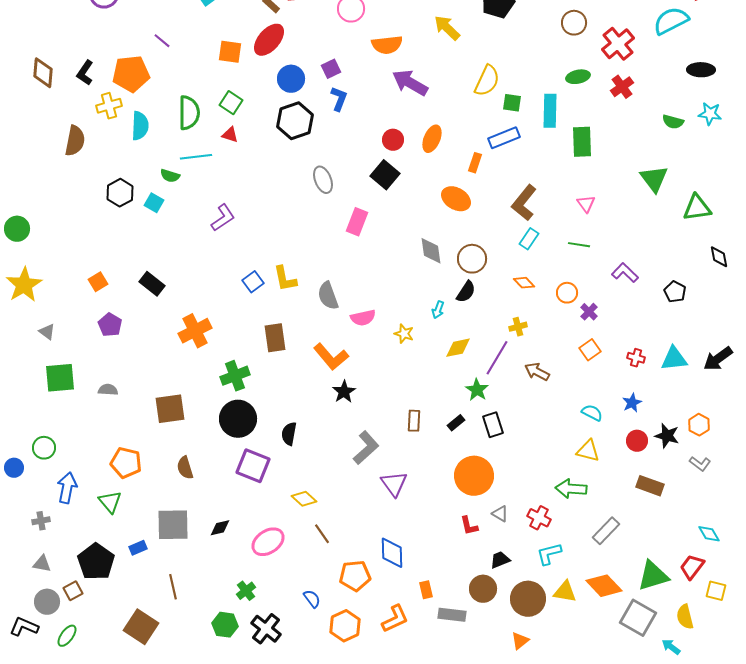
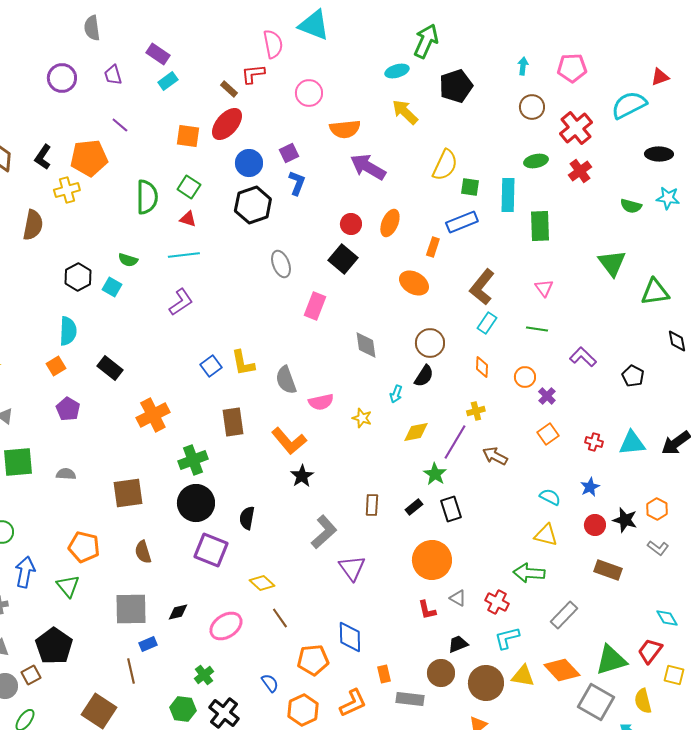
cyan semicircle: (140, 126) -> (68, 331), moved
cyan line: (196, 157) -> (184, 255), moved
gray diamond: (431, 251) -> (366, 345), moved
orange diamond: (524, 283) -> (482, 367), turned 45
blue rectangle: (138, 548) -> (148, 644), moved

